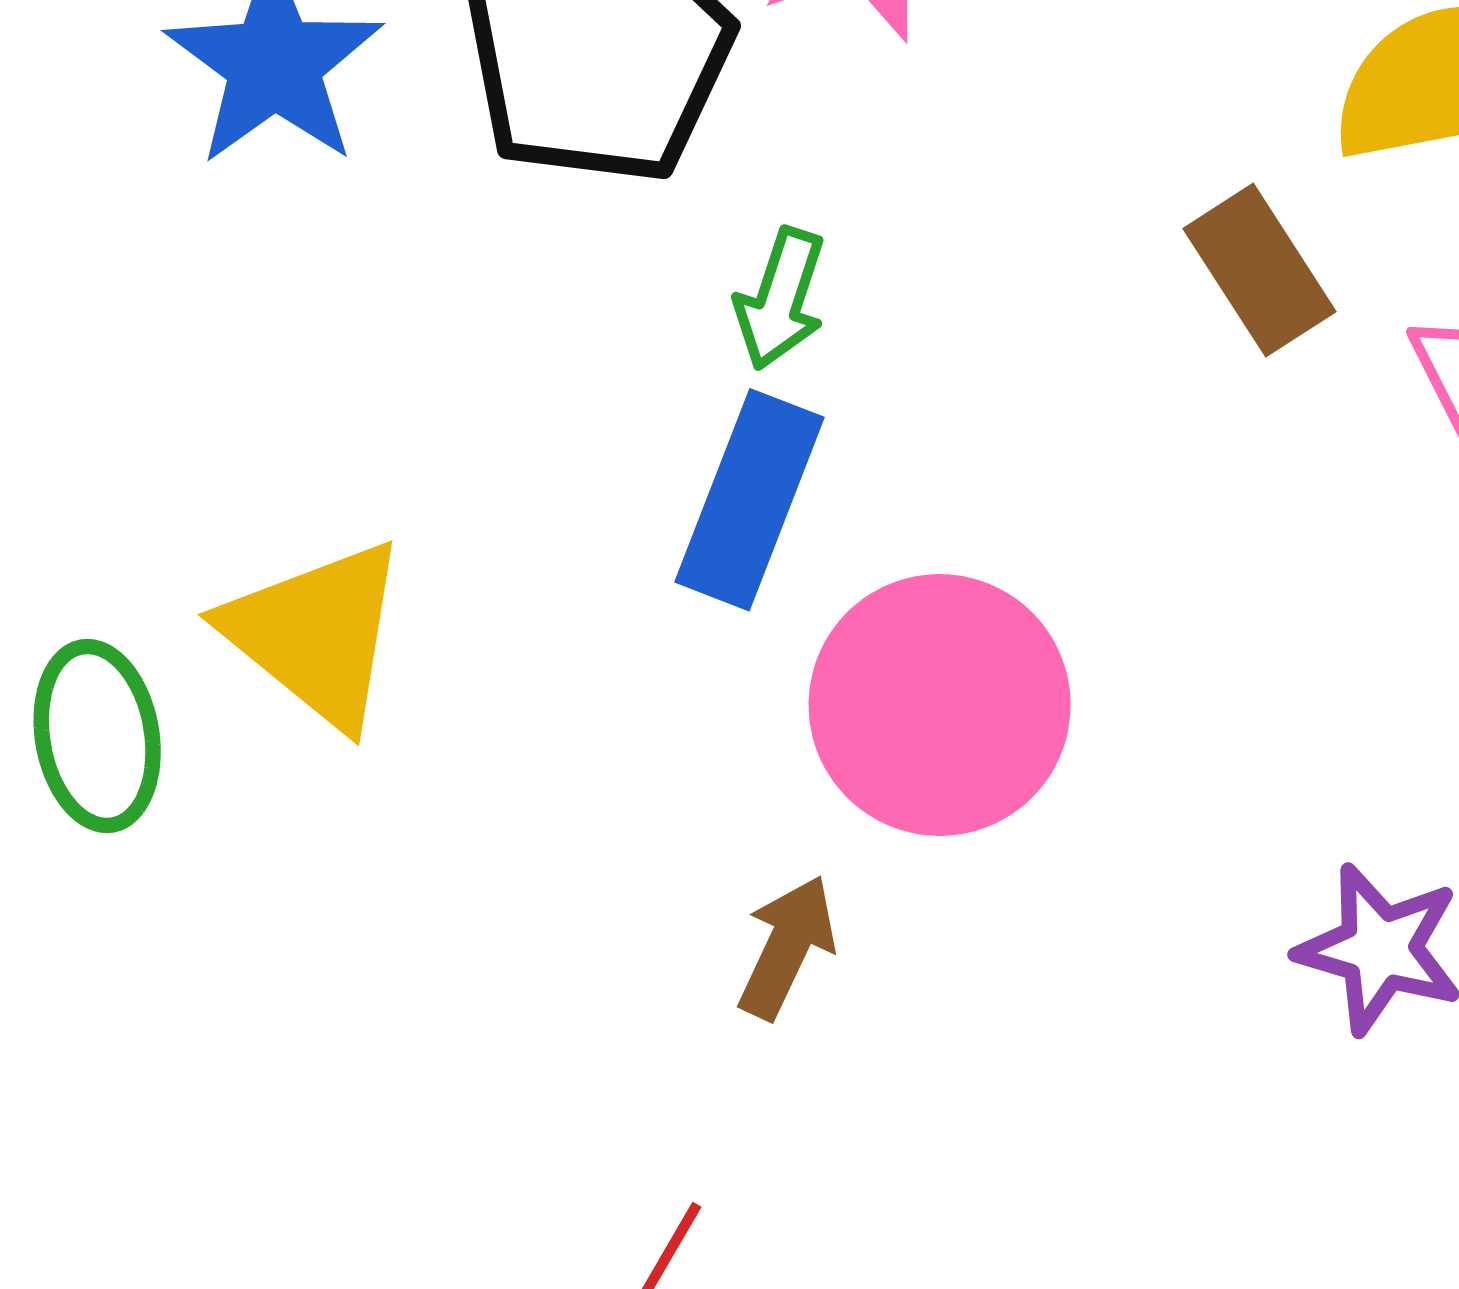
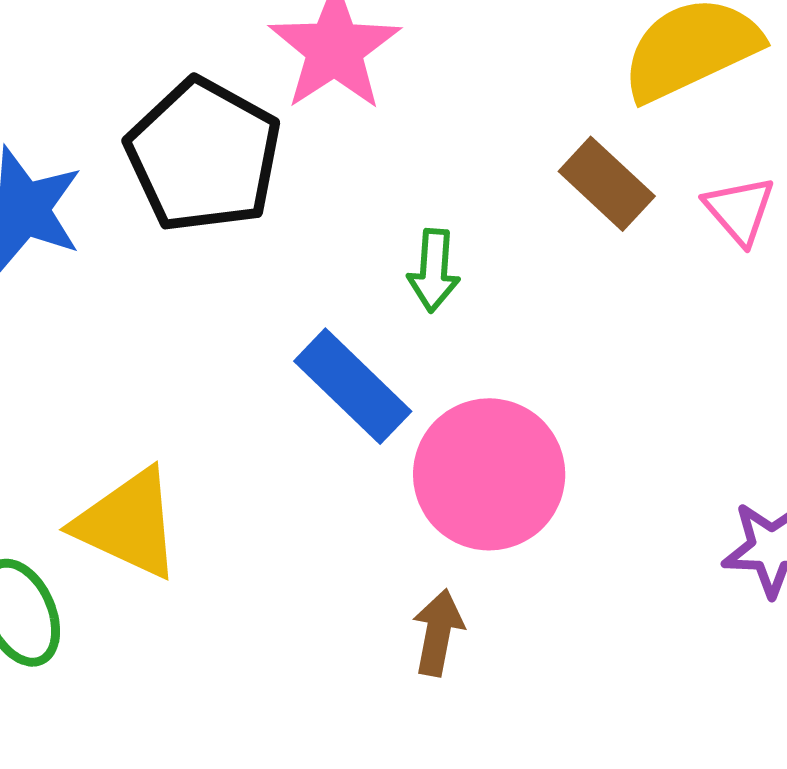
green arrow: (780, 299) -> (434, 271), moved
blue rectangle: (750, 500) -> (353, 386), turned -53

